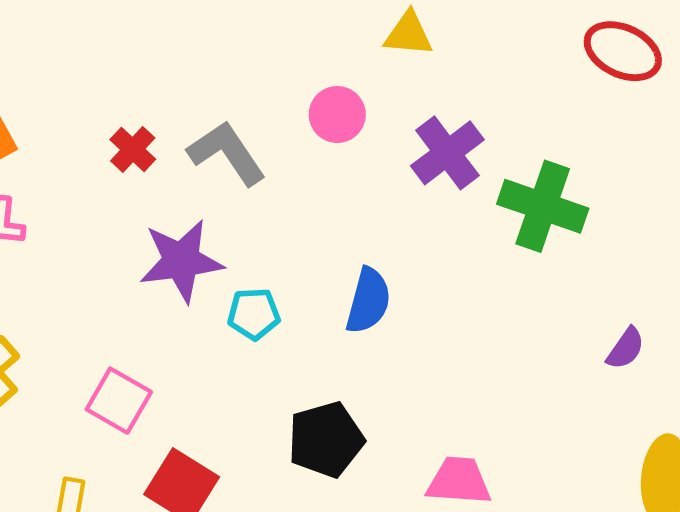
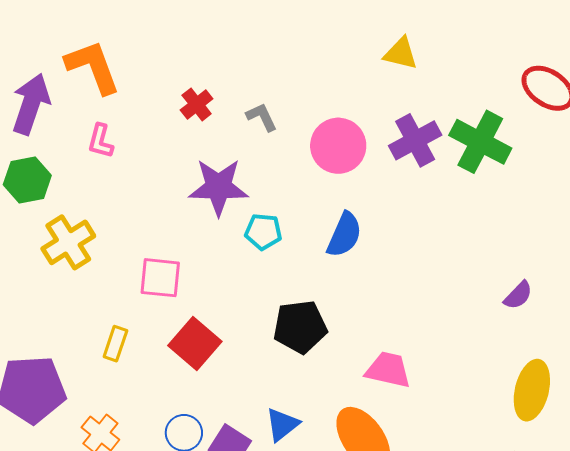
pink circle: (337, 115) -> (338, 146), moved, size x1.4
gray L-shape: (227, 153) -> (262, 117), size x0.6
green cross: (543, 206) -> (480, 142), moved
pink square: (119, 401) -> (160, 278), turned -33

